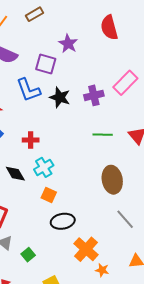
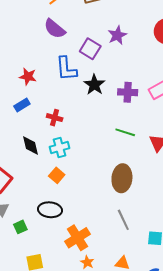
black ellipse: (63, 221) -> (50, 210), moved

